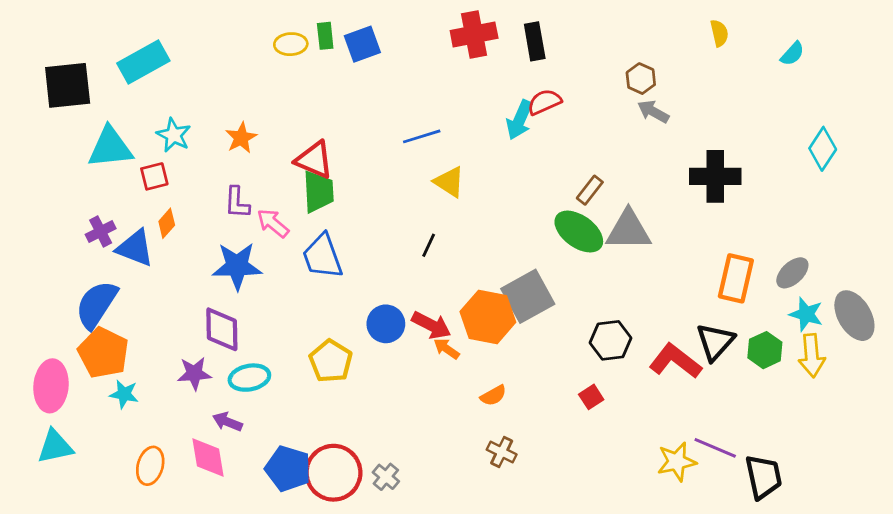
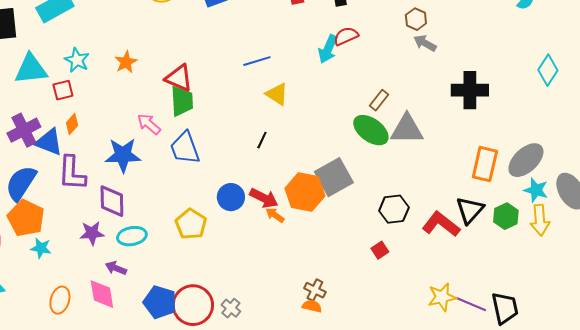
purple L-shape: (237, 203) -> (72, 173), moved, size x1.5
purple cross: (101, 232) -> (24, 130), size x1.5
gray ellipse: (792, 273) -> (526, 160), size x1.5
orange semicircle: (493, 396) -> (312, 306), moved, turned -138
purple line: (715, 448) -> (471, 304), moved

